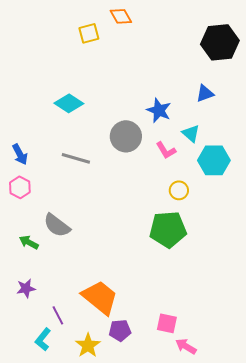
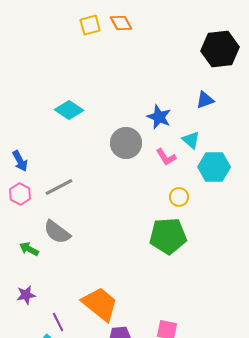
yellow square: (89, 33) -> (90, 25), moved
gray line: (76, 158) -> (59, 187), moved, turned -44

